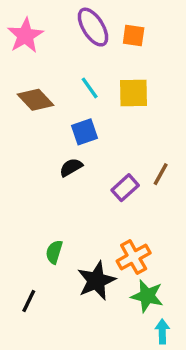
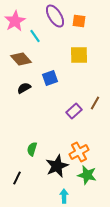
cyan line: (90, 88) -> (35, 36), moved
black semicircle: (71, 167) -> (24, 88), moved
cyan arrow: (162, 331) -> (64, 196), moved

